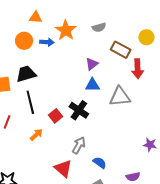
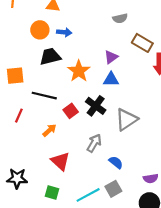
orange star: (66, 30) -> (79, 71), moved
black trapezoid: (26, 74) -> (50, 57), moved
gray triangle: (120, 97) -> (126, 119), moved, turned -30
black line: (30, 102) -> (44, 96), turned -65
red triangle: (63, 168) -> (60, 161), moved

